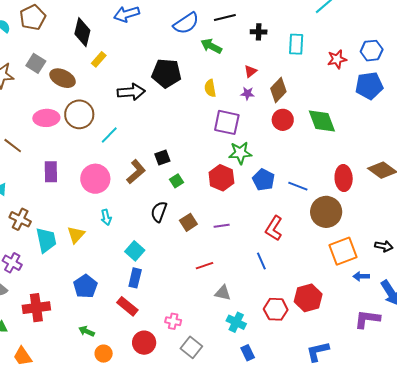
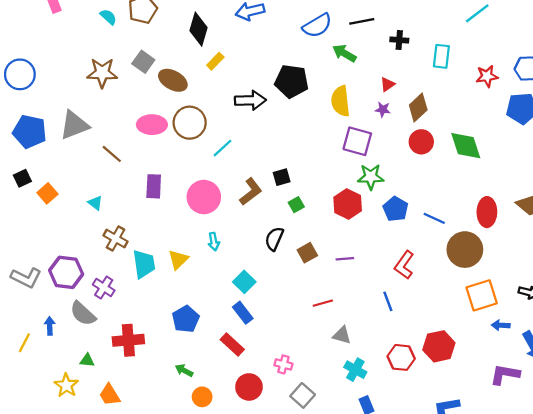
yellow semicircle: (210, 88) -> (341, 101), size x1.5
blue rectangle: (135, 278) -> (243, 313), turned -54

